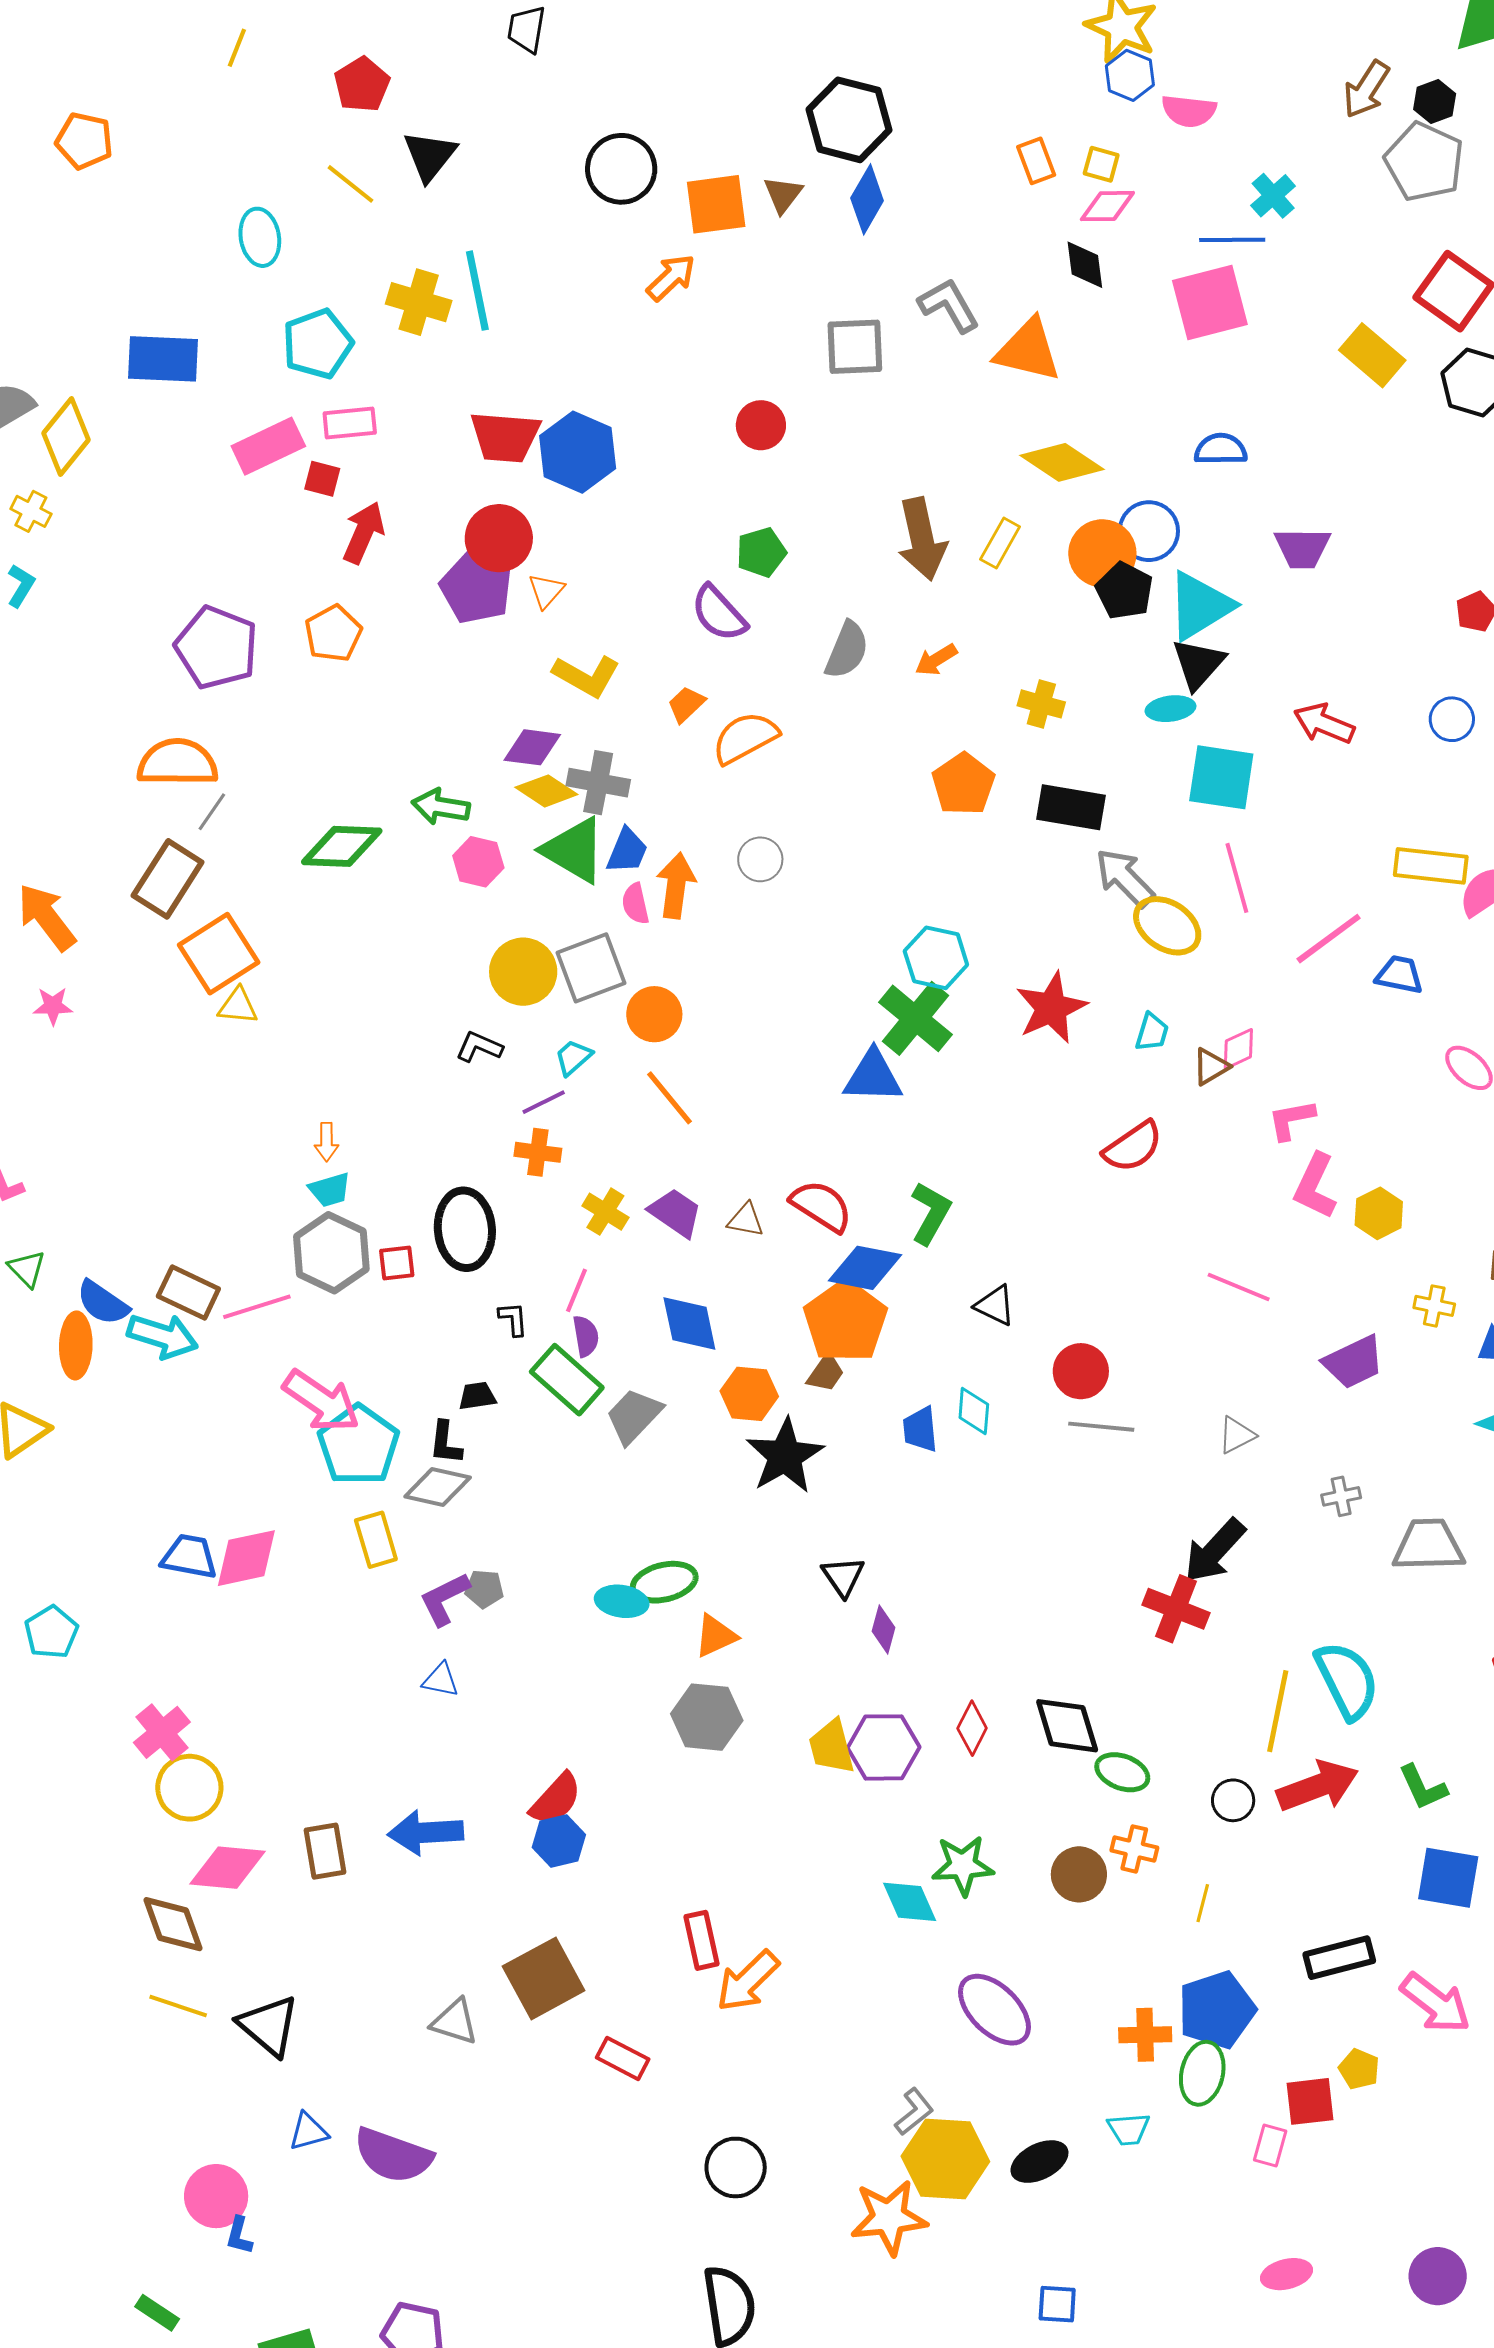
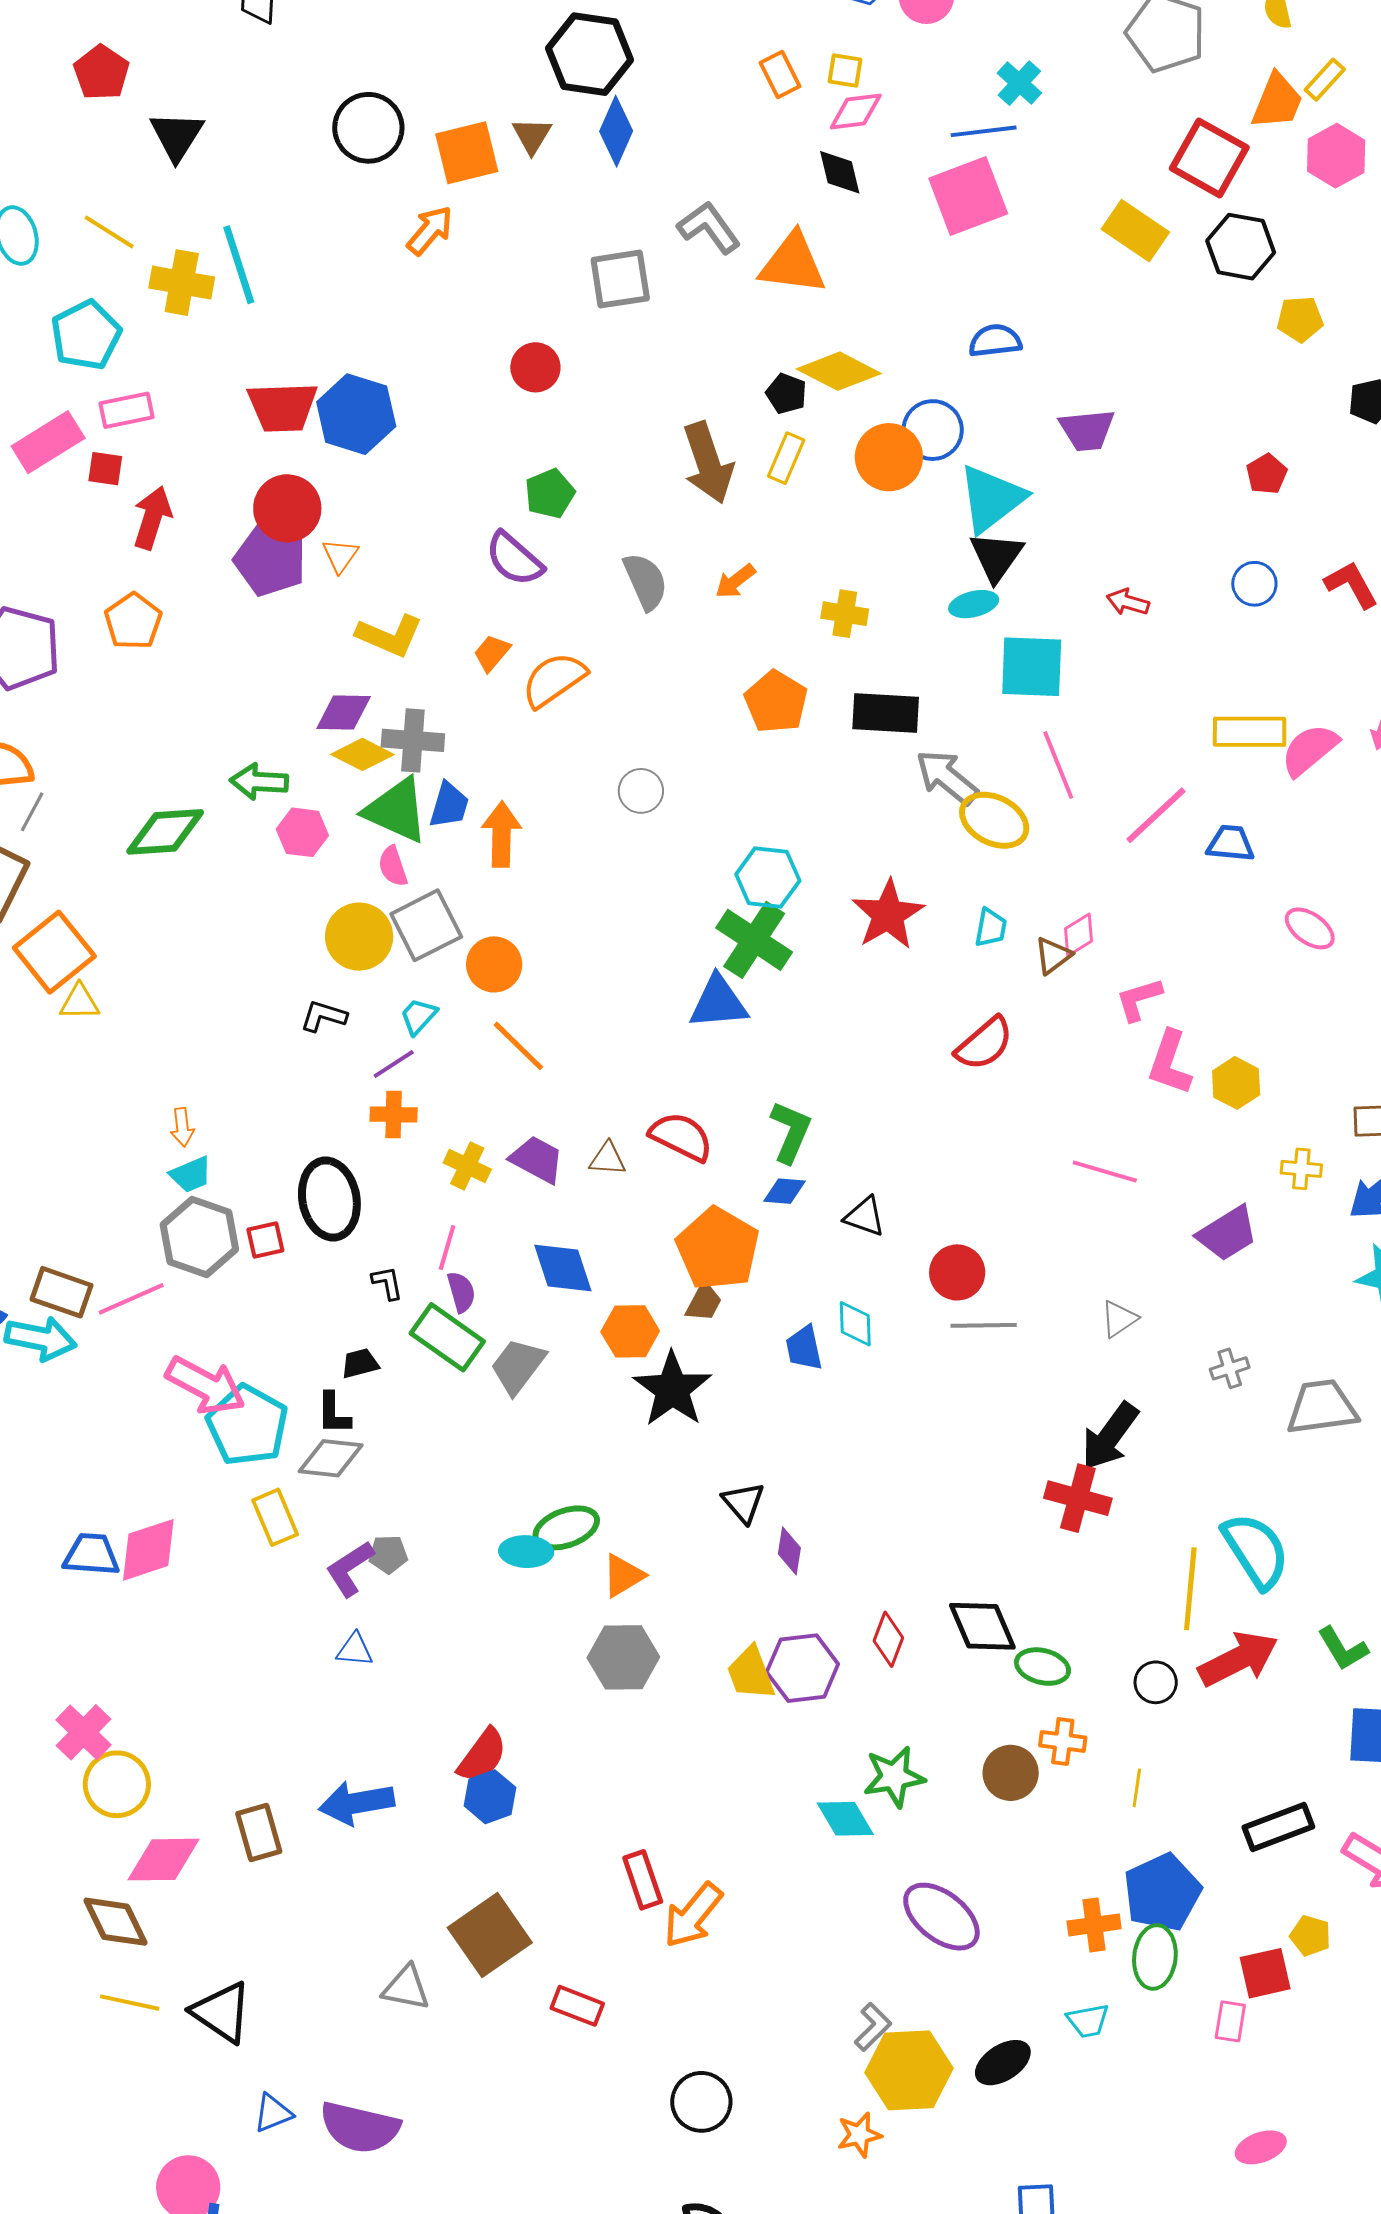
yellow line: (350, 184) -> (109, 232), moved
black pentagon: (1124, 591) -> (786, 394), moved, size x0.7
gray semicircle: (847, 650) -> (646, 581), turned -40
red arrow: (1324, 724) -> (1128, 602), size x0.7
gray circle: (760, 859) -> (641, 791), moved
pink semicircle: (635, 904) -> (393, 866), moved
blue diamond: (865, 1268) -> (785, 1191), moved, size x0.6
orange star: (889, 2217) -> (859, 2135), size x0.6

